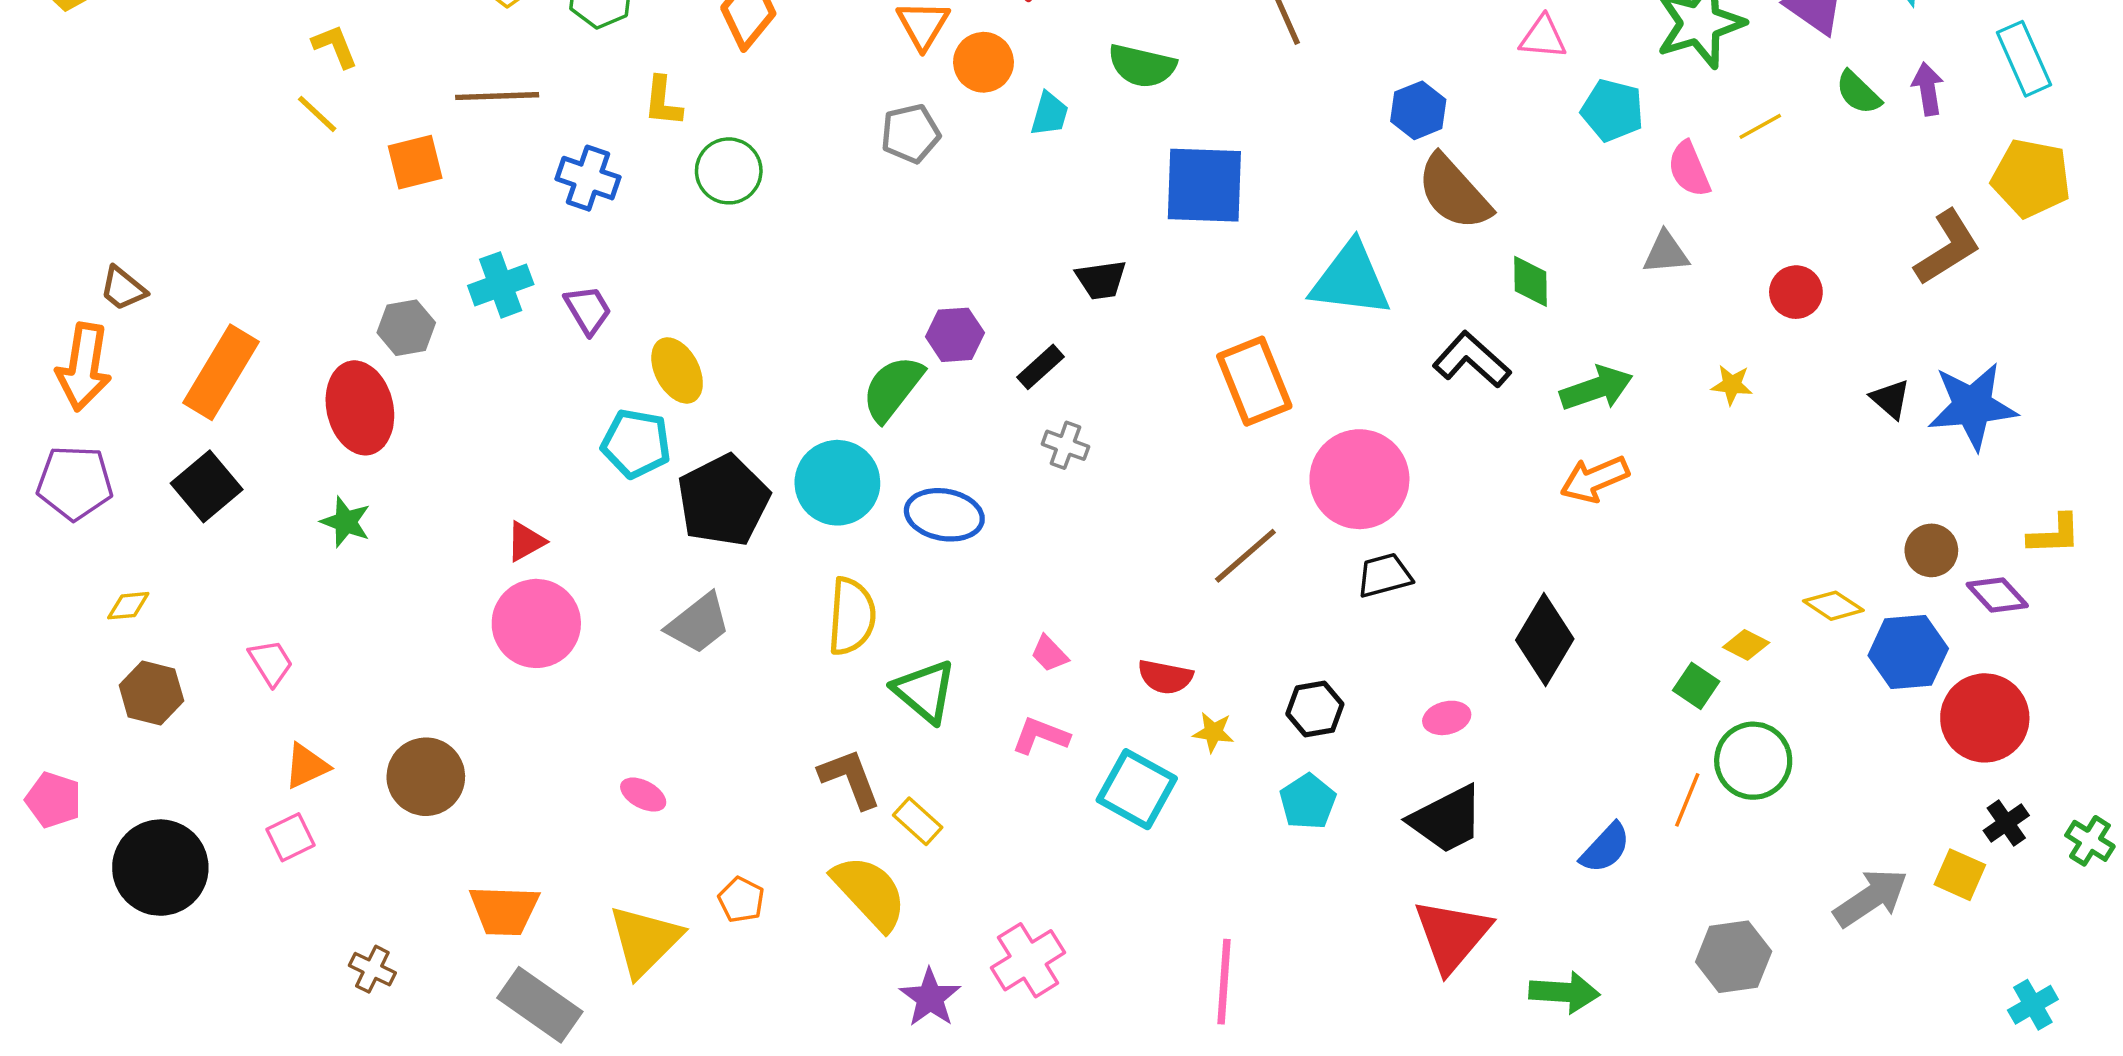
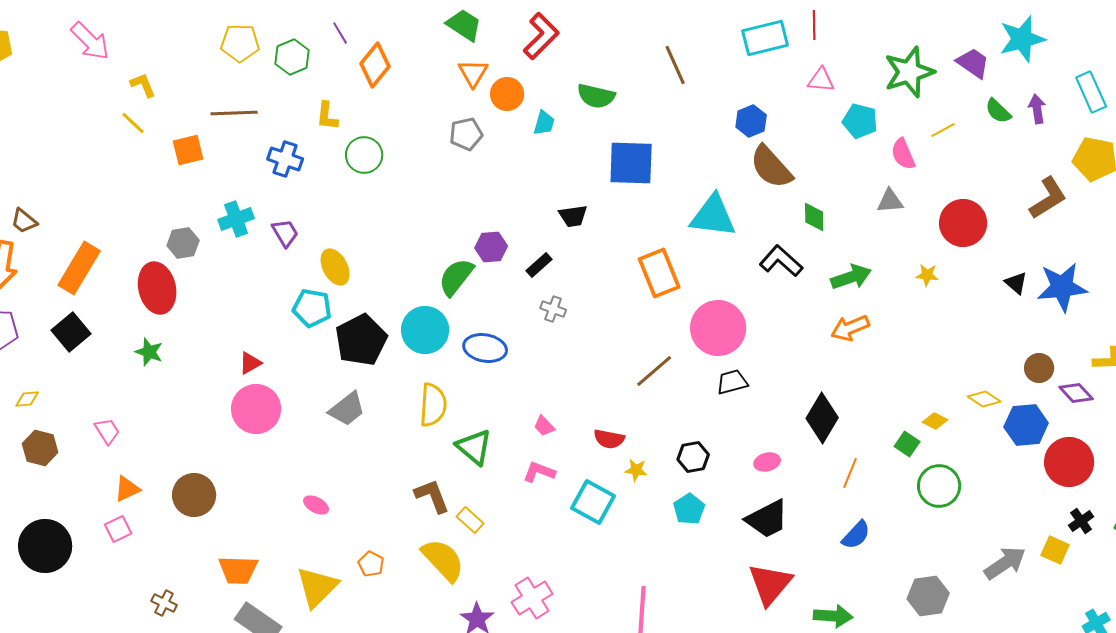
red circle: (1796, 292) -> (963, 223), size x1.6
orange line: (1687, 800) -> (850, 473), moved

